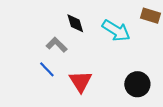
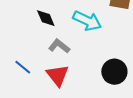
gray L-shape: (57, 45) -> (59, 46), moved

